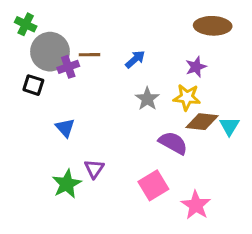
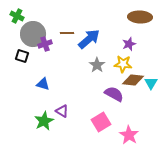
brown line: (90, 55) -> (67, 33), moved
blue arrow: (135, 59) -> (89, 39), size x1.6
blue triangle: (65, 128) -> (43, 84), turned -32
purple triangle: (94, 169) -> (62, 111), turned -32

